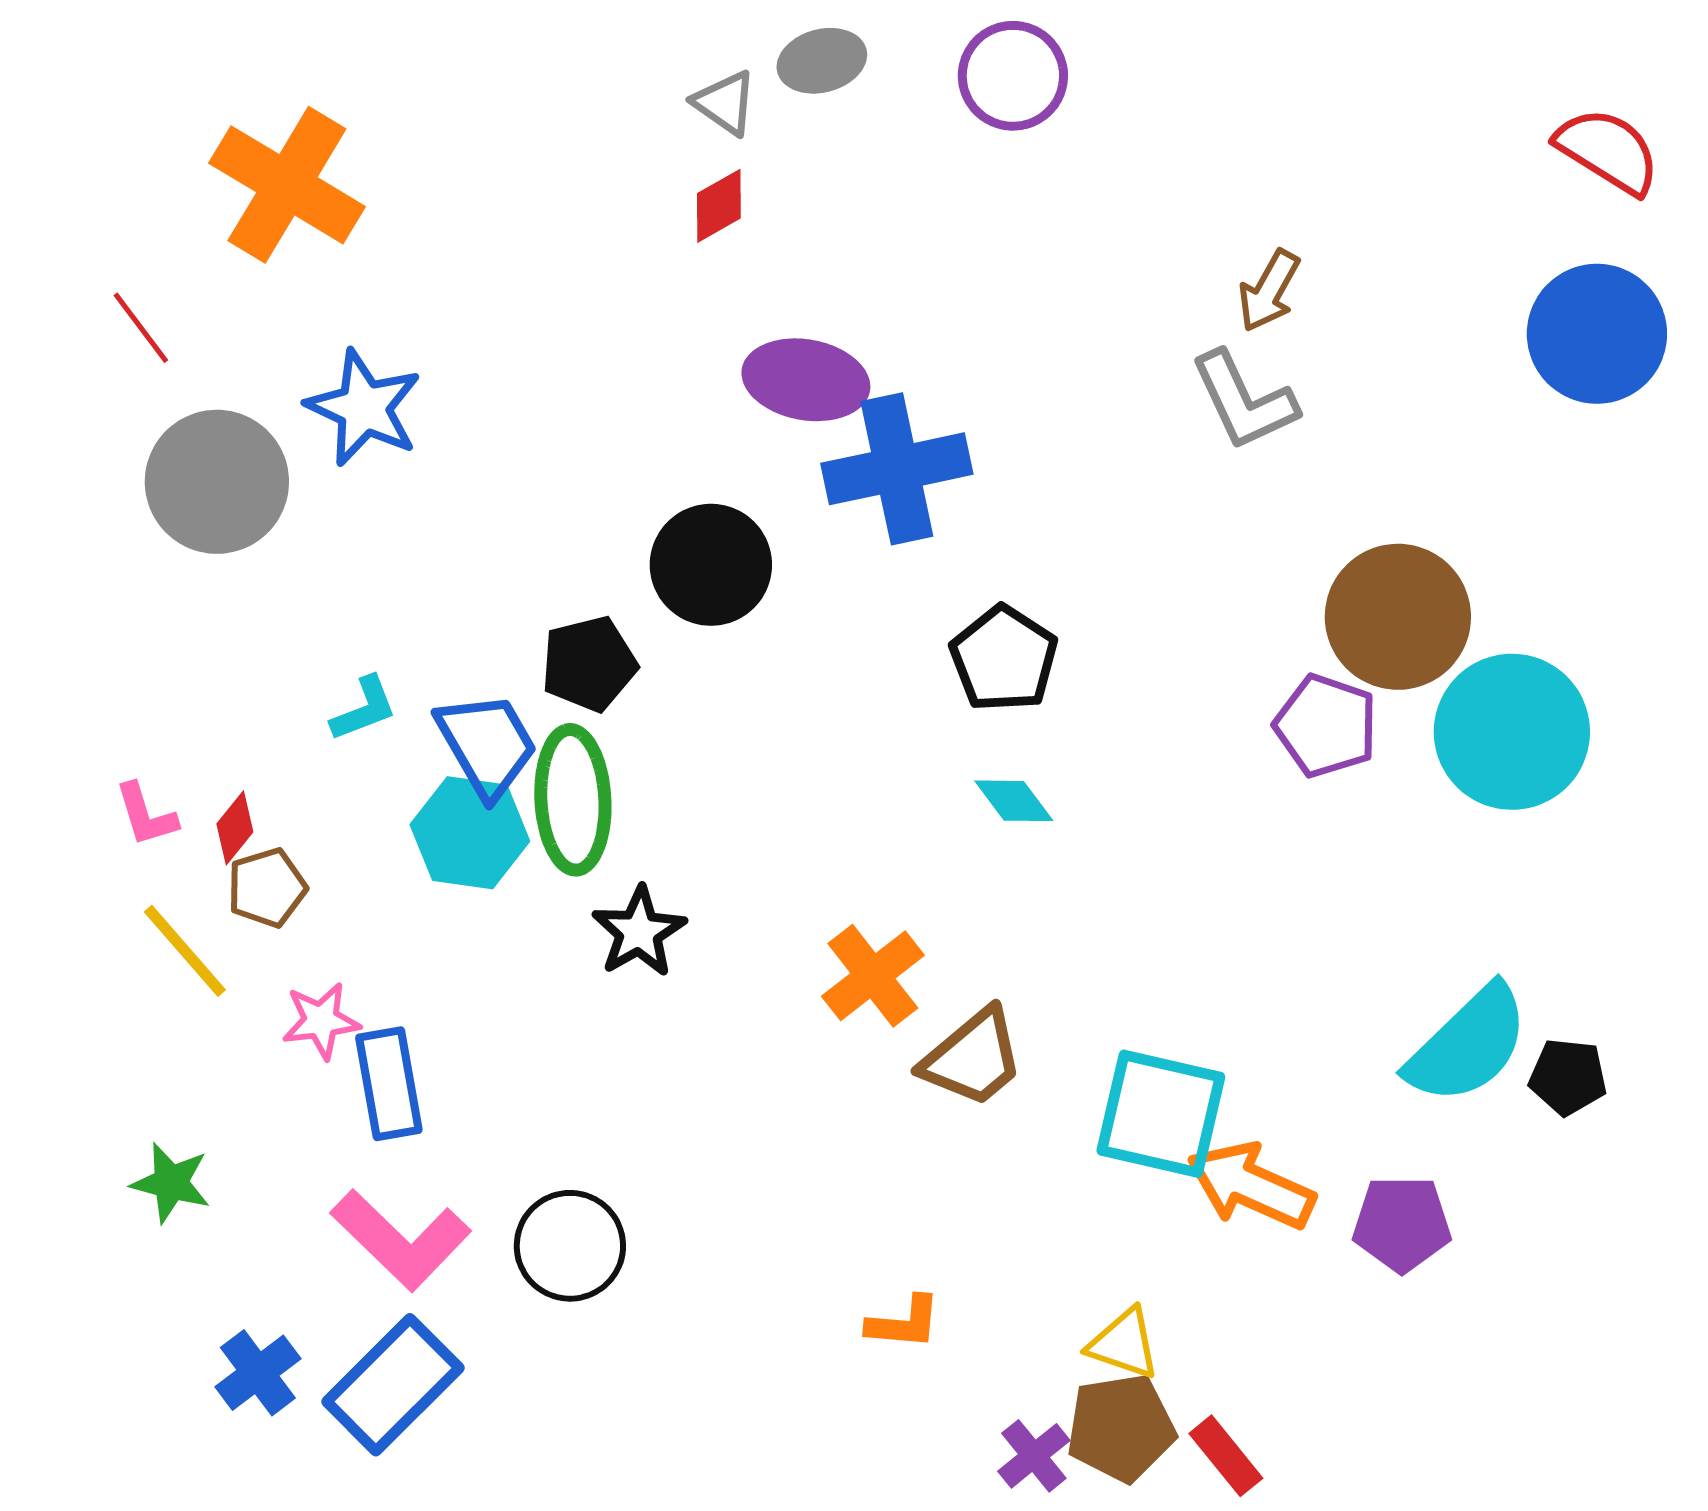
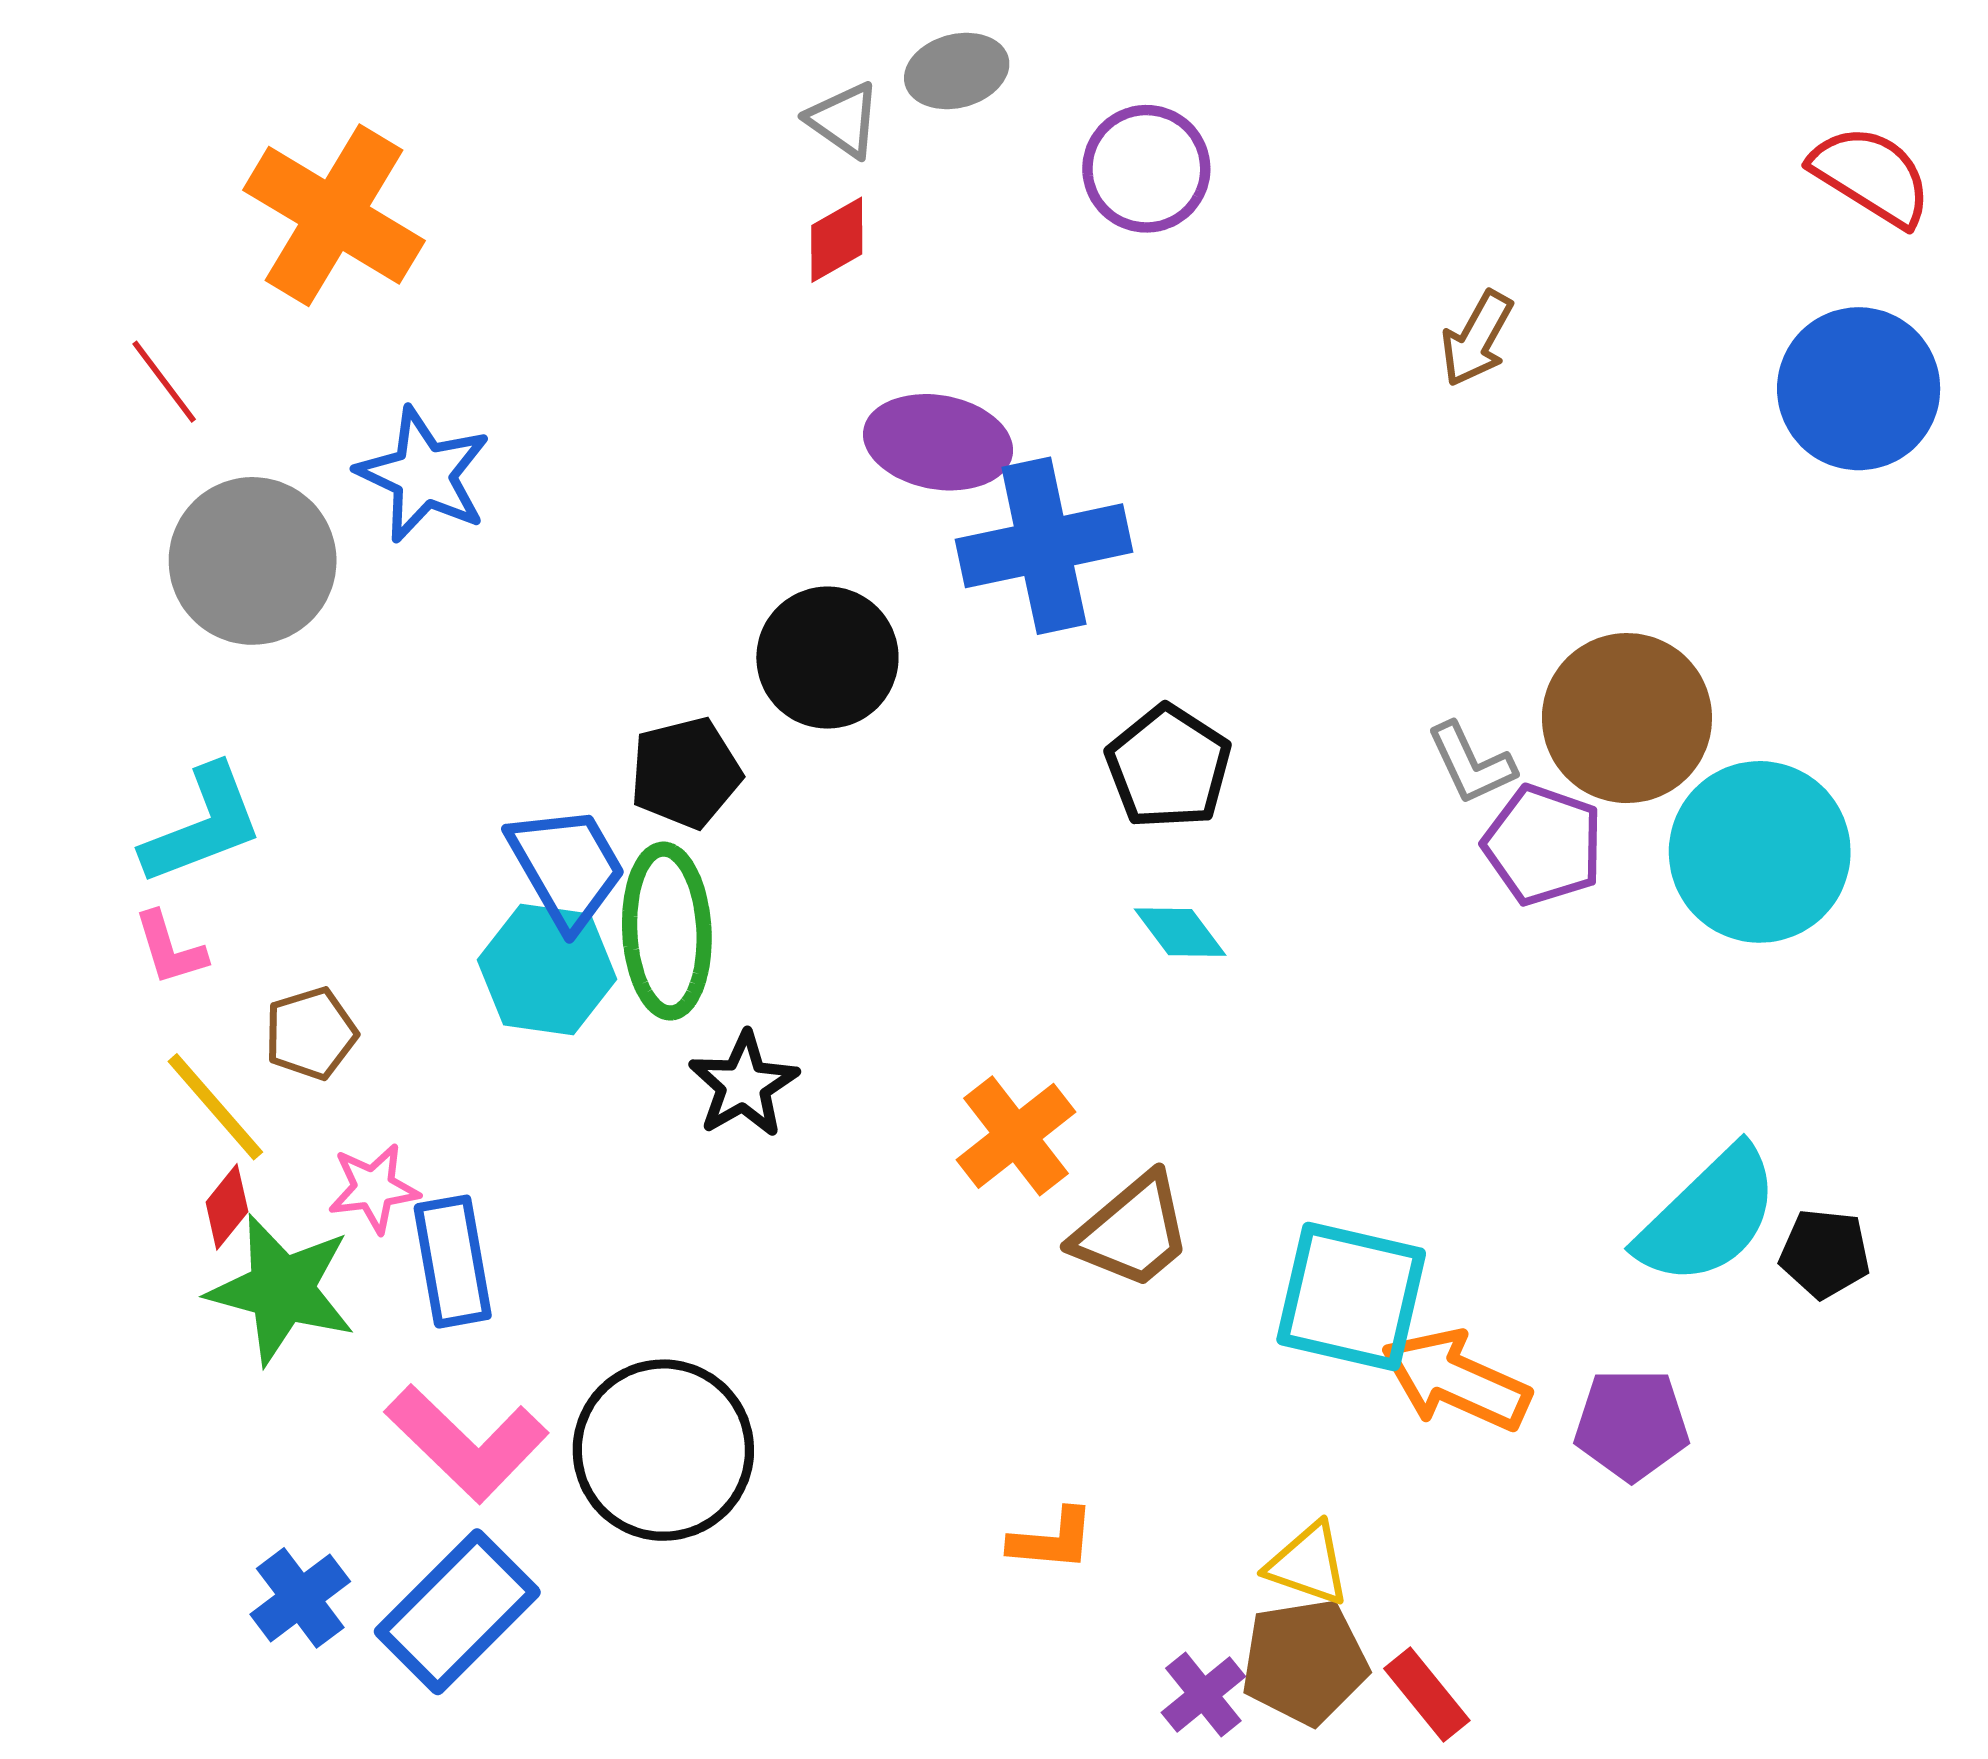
purple circle: (1013, 76) -> (1146, 169), moved
gray L-shape: (1244, 401) -> (1471, 763), moved, size x0.7
cyan L-shape: (364, 709) -> (202, 825), moved, size x1.6
red diamond: (235, 828) -> (227, 1207), moved
green star: (171, 1183) -> (282, 1289), moved, size x1.6
black circle: (570, 1246) -> (663, 1450), size x1.4

